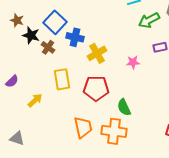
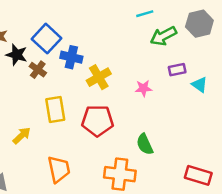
green semicircle: (124, 107) -> (145, 144), moved
orange trapezoid: (83, 127) -> (59, 169), moved

